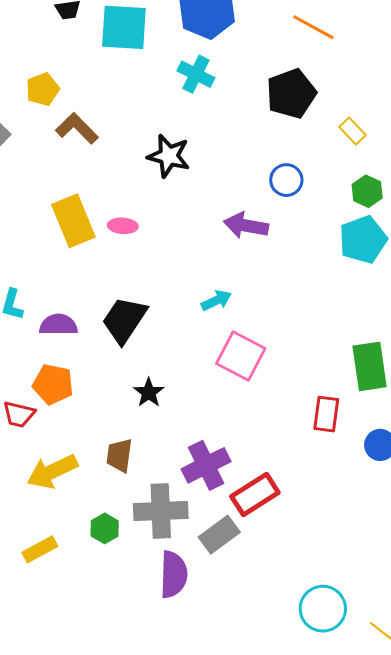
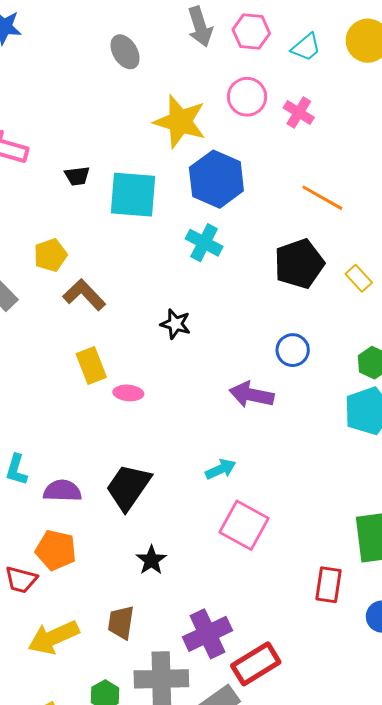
yellow rectangle: (353, 131) -> (359, 278), moved
black star: (169, 156) -> (175, 324), size x0.7
yellow rectangle: (73, 221) -> (91, 366), moved, size x0.7

